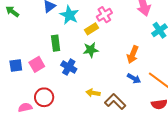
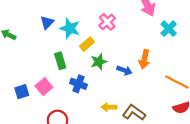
yellow rectangle: (91, 29) -> (87, 44), moved
blue arrow: (134, 78) -> (124, 70), moved

